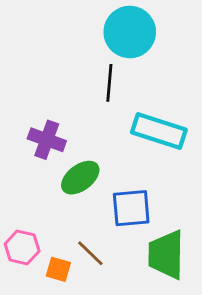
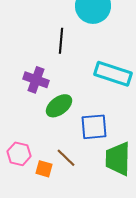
black line: (109, 83) -> (61, 41), moved

